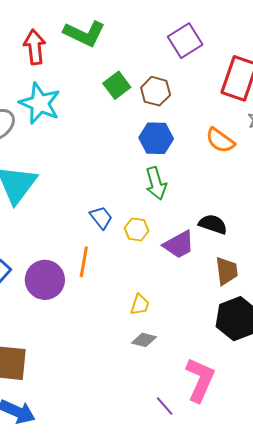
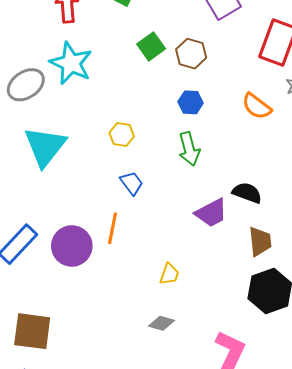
blue hexagon: (156, 138) -> (191, 102), size x0.7
yellow hexagon: (137, 229) -> (122, 135), moved
gray diamond: (144, 340) -> (161, 323), moved

